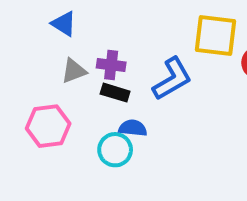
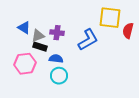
blue triangle: (64, 24) -> (24, 28), moved
black rectangle: (115, 93) -> (40, 47), moved
blue semicircle: (133, 128) -> (56, 59), moved

